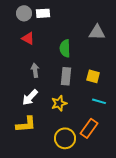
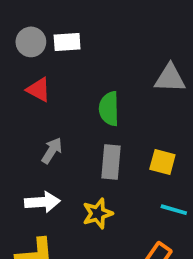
gray arrow: (35, 70) -> (52, 151), turned 40
white arrow: (30, 97) -> (42, 202), turned -138

